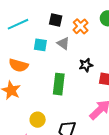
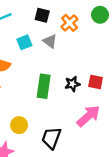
cyan square: (40, 45) -> (24, 42), turned -32
black star: (86, 65) -> (72, 84), moved

